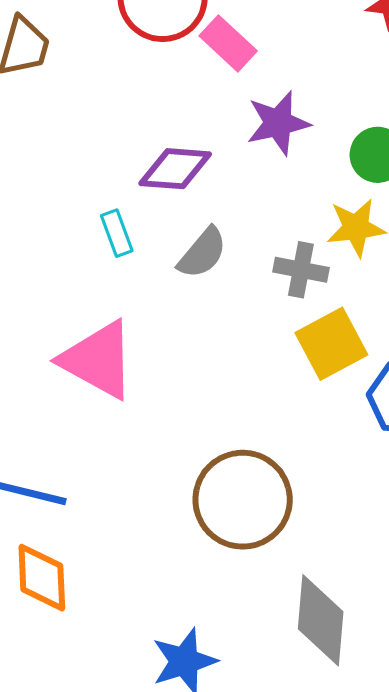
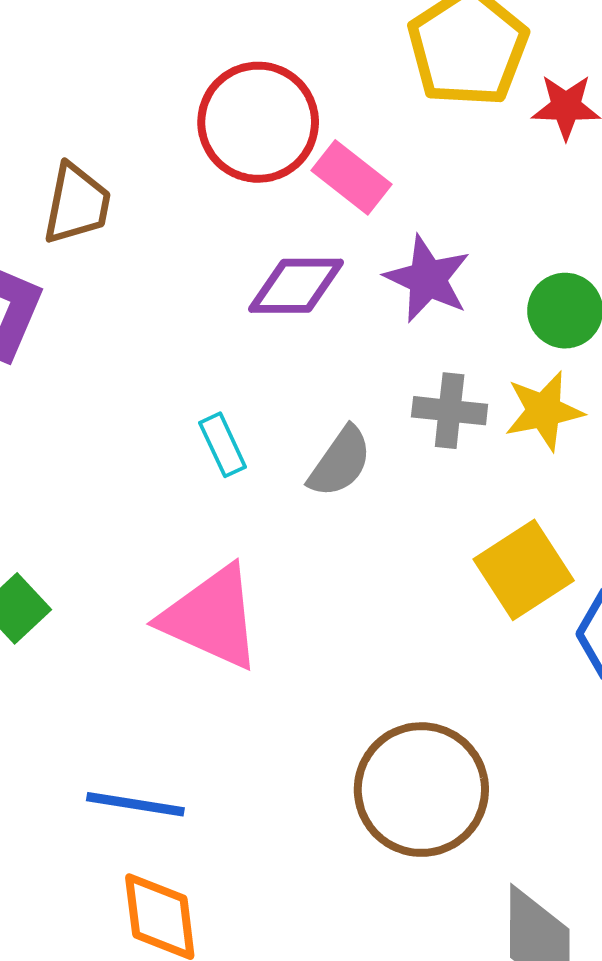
purple star: (278, 123) -> (428, 279), turned -30
purple diamond: (175, 169) -> (296, 286), moved
gray cross: (301, 270) -> (450, 411), moved

